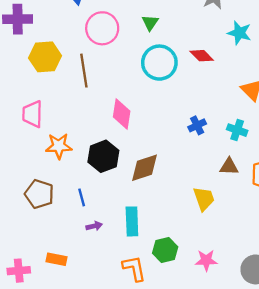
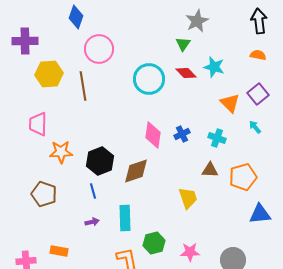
green triangle: (150, 23) -> (183, 44), moved
cyan star: (239, 33) -> (214, 67), moved
pink diamond: (122, 114) -> (153, 135), moved
blue line: (82, 197) -> (93, 191), moved

